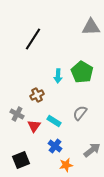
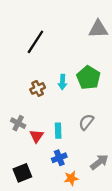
brown cross: (37, 95) -> (38, 88), moved
cyan rectangle: (54, 121) -> (58, 131), turned 56
blue cross: (55, 146) -> (59, 158), turned 32

